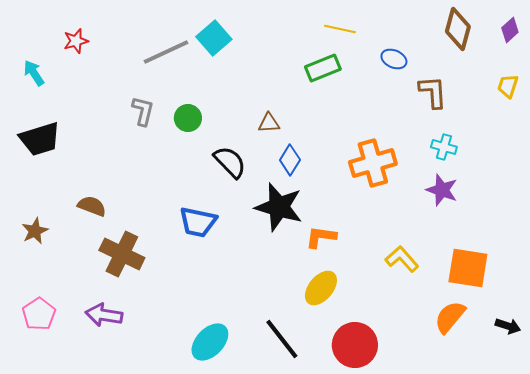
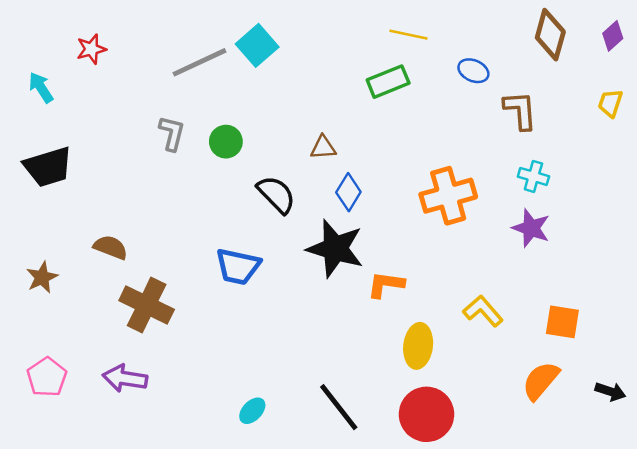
orange square: (468, 268) -> (562, 322), size x0.7
yellow ellipse: (321, 288) -> (418, 346), moved, turned -33
cyan ellipse: (210, 342) -> (252, 411), size x0.6

